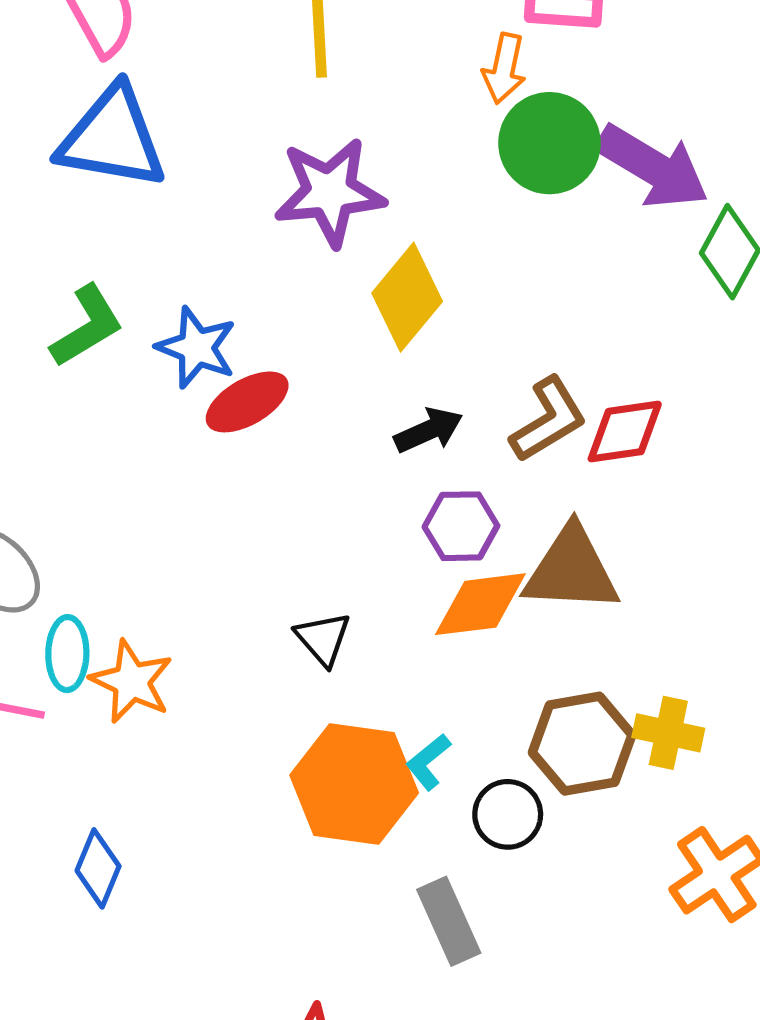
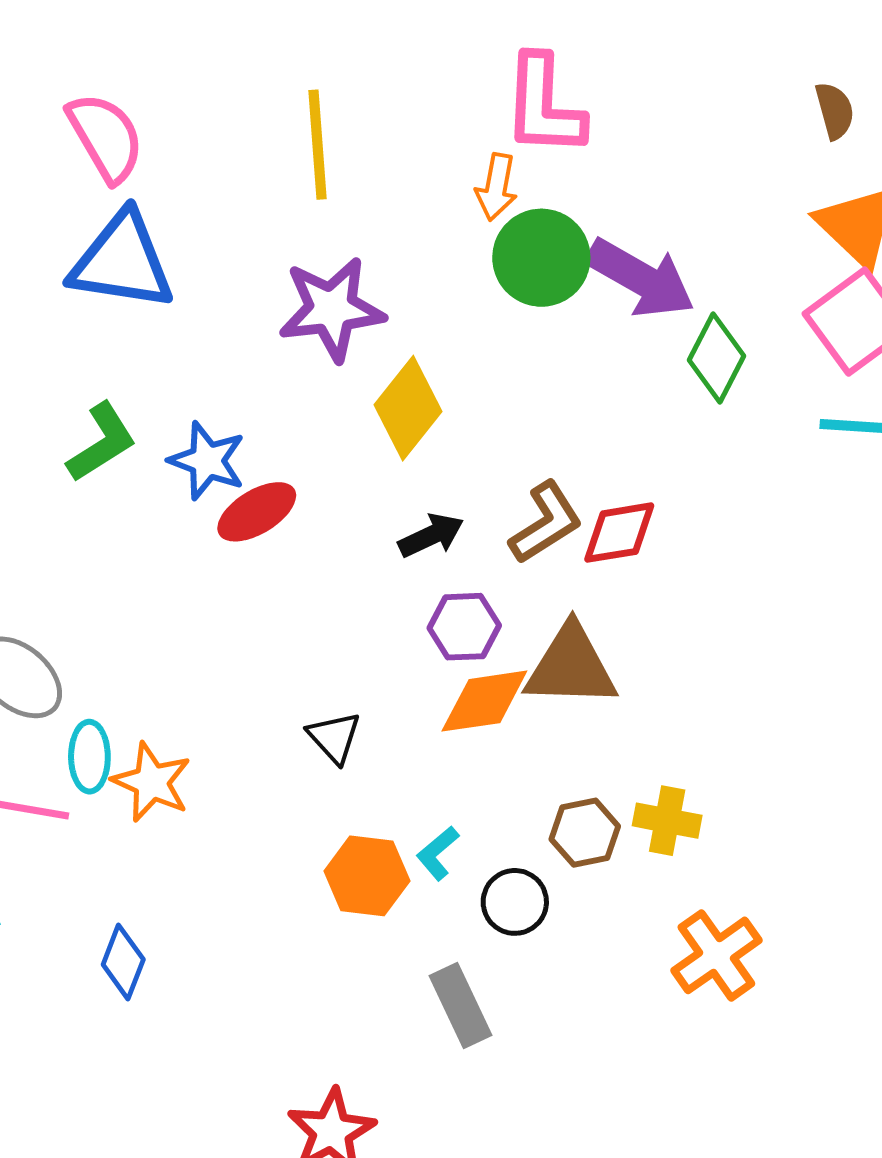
brown hexagon: (582, 744) -> (585, 833), size x0.7
orange hexagon: (354, 784) -> (367, 876), size x0.7

